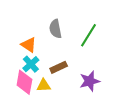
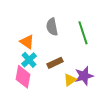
green line: (89, 35) -> (83, 33), turned -50
yellow triangle: (44, 85) -> (70, 80), moved, turned -32

